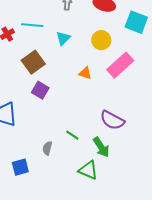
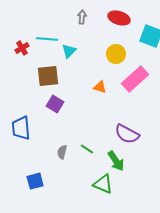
cyan triangle: (63, 38) -> (69, 51), moved
brown square: (33, 62) -> (48, 76), turned 30
gray semicircle: (47, 148) -> (62, 152), moved

